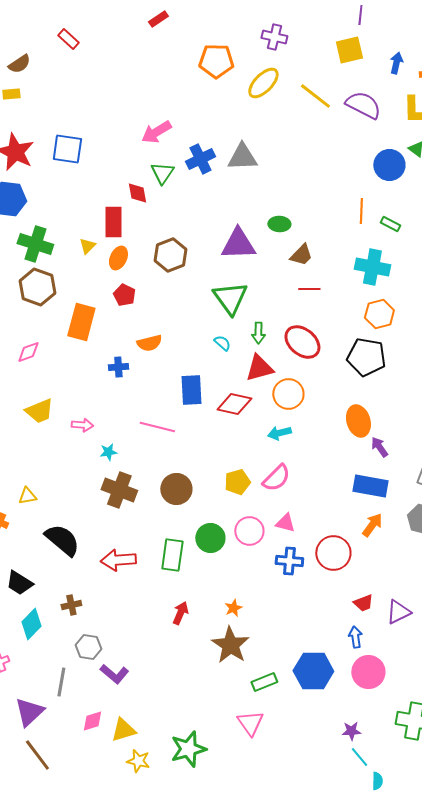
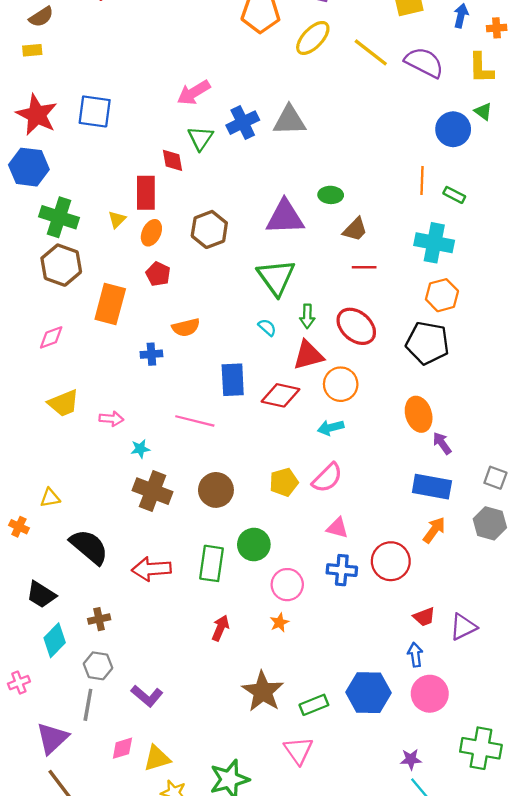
pink circle: (249, 531) -> (287, 585), moved
brown star: (230, 645) -> (263, 691), moved
gray hexagon: (88, 647) -> (98, 666), moved

